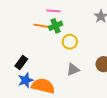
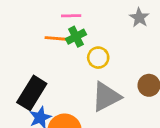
black rectangle: (21, 63) -> (32, 93), size x1.6
gray triangle: (73, 70) -> (106, 97), size x1.6

